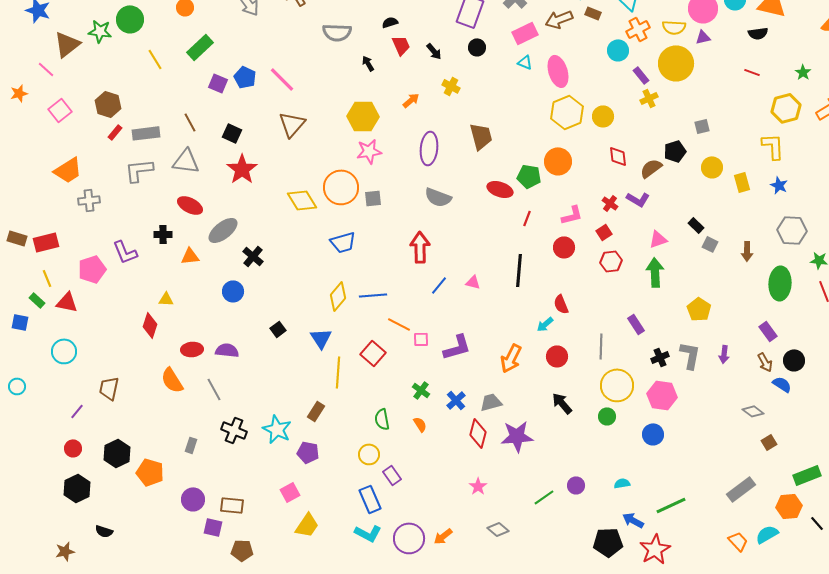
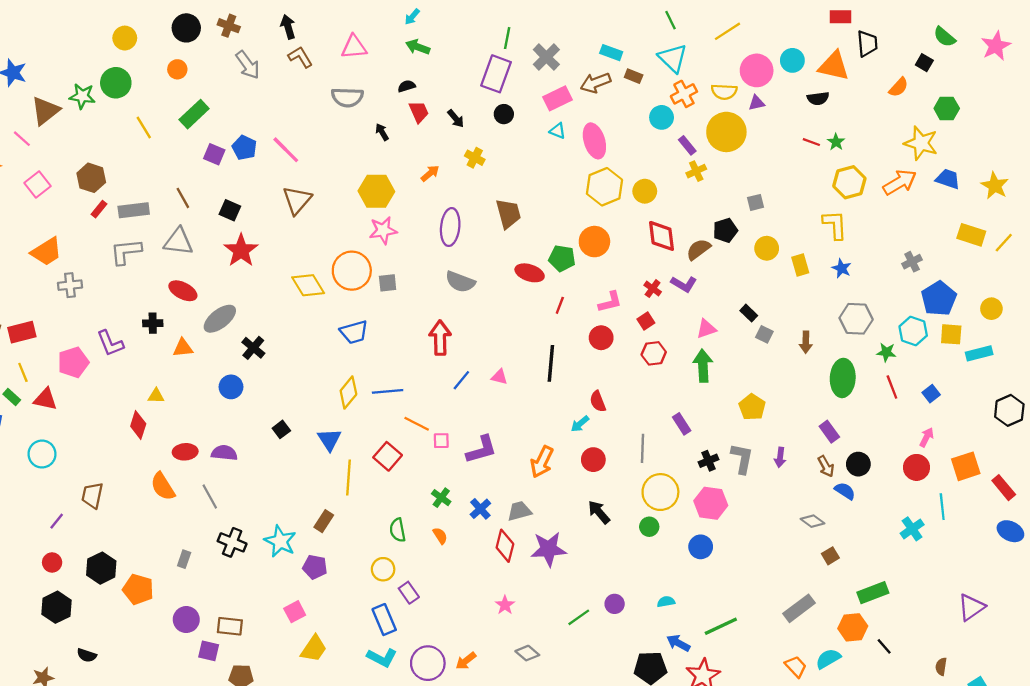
green star: (803, 72) -> (836, 142), moved
red diamond: (618, 156) -> (662, 236), size x1.4

